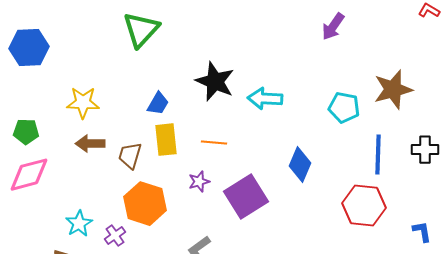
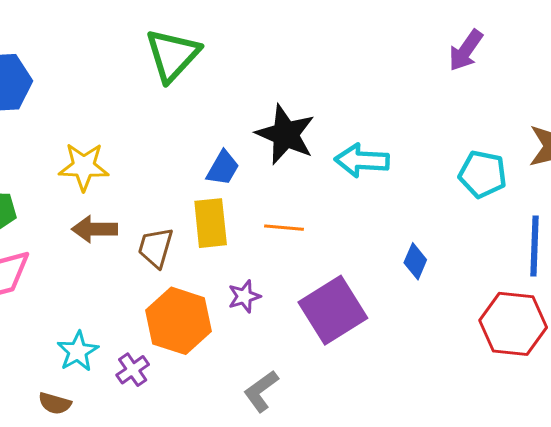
blue trapezoid: (158, 104) -> (223, 168), moved
blue diamond: (300, 165) -> (415, 261), size x0.7
purple star: (199, 182) -> (244, 296), moved

